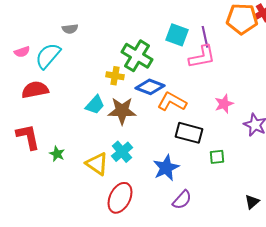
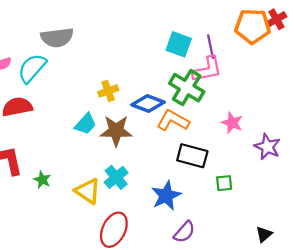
gray semicircle: (70, 29) -> (57, 38), size x1.8
green cross: (137, 56) -> (187, 88), moved
yellow cross: (115, 76) -> (108, 91), turned -30
pink star: (224, 104) -> (232, 123), turned -30

